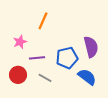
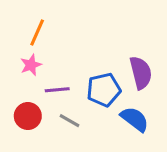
orange line: (43, 21) -> (37, 32), moved

